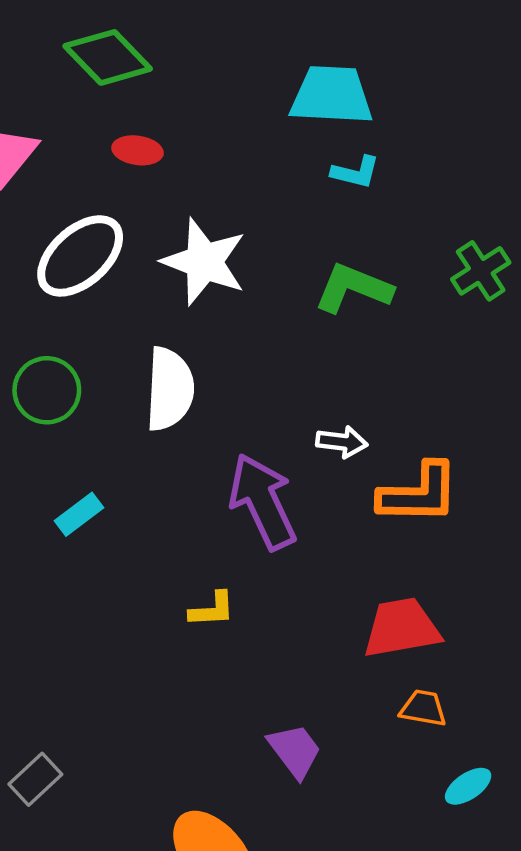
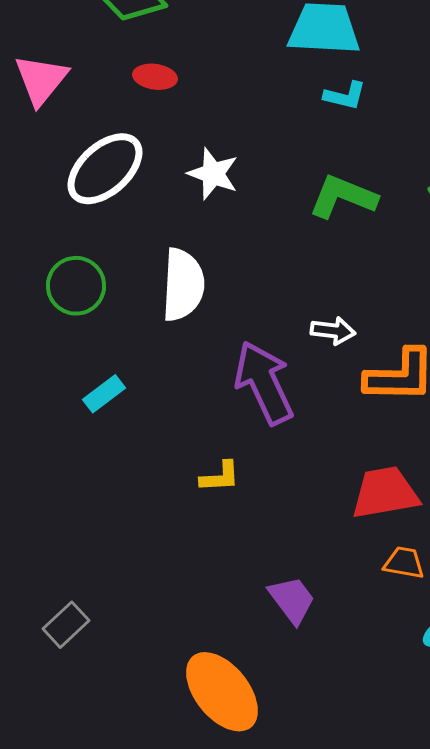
white star: (204, 262) -> (213, 174), size x0.7

